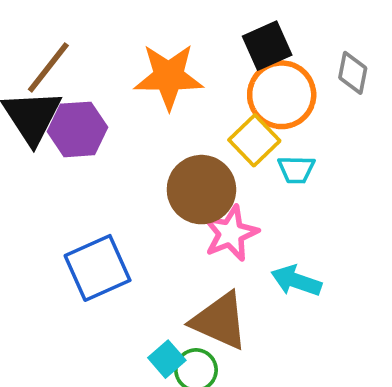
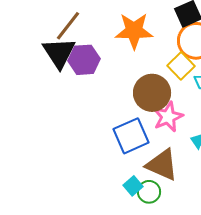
blue square: (98, 268) -> (131, 136), moved

